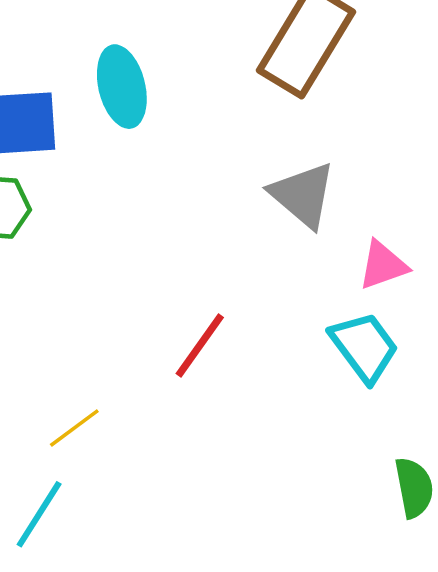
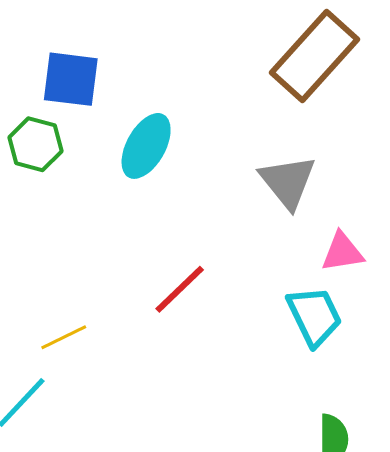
cyan ellipse: (122, 87) -> (146, 146), moved, turned 32

